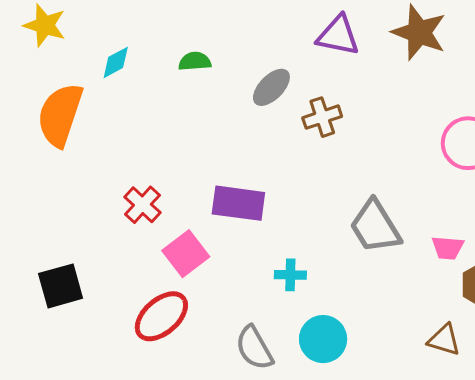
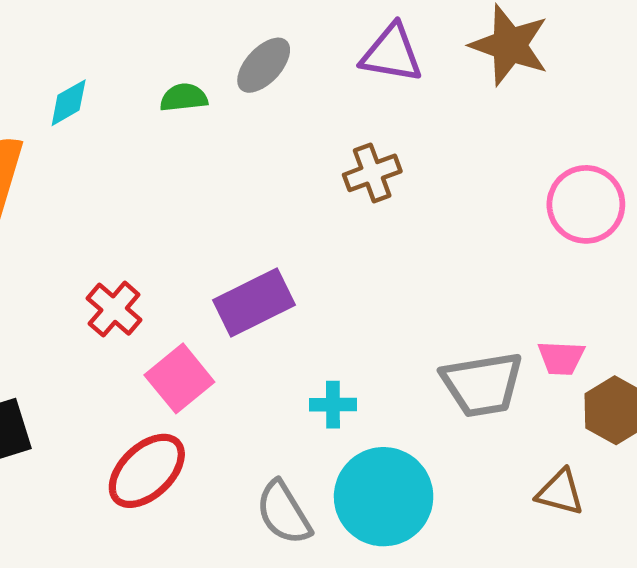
gray ellipse: (271, 87) -> (264, 65), moved
purple rectangle: (238, 203) -> (254, 302), turned -32
gray trapezoid: (375, 227) -> (482, 384), moved, turned -66
cyan circle: (323, 339) -> (384, 497), size x1.4

